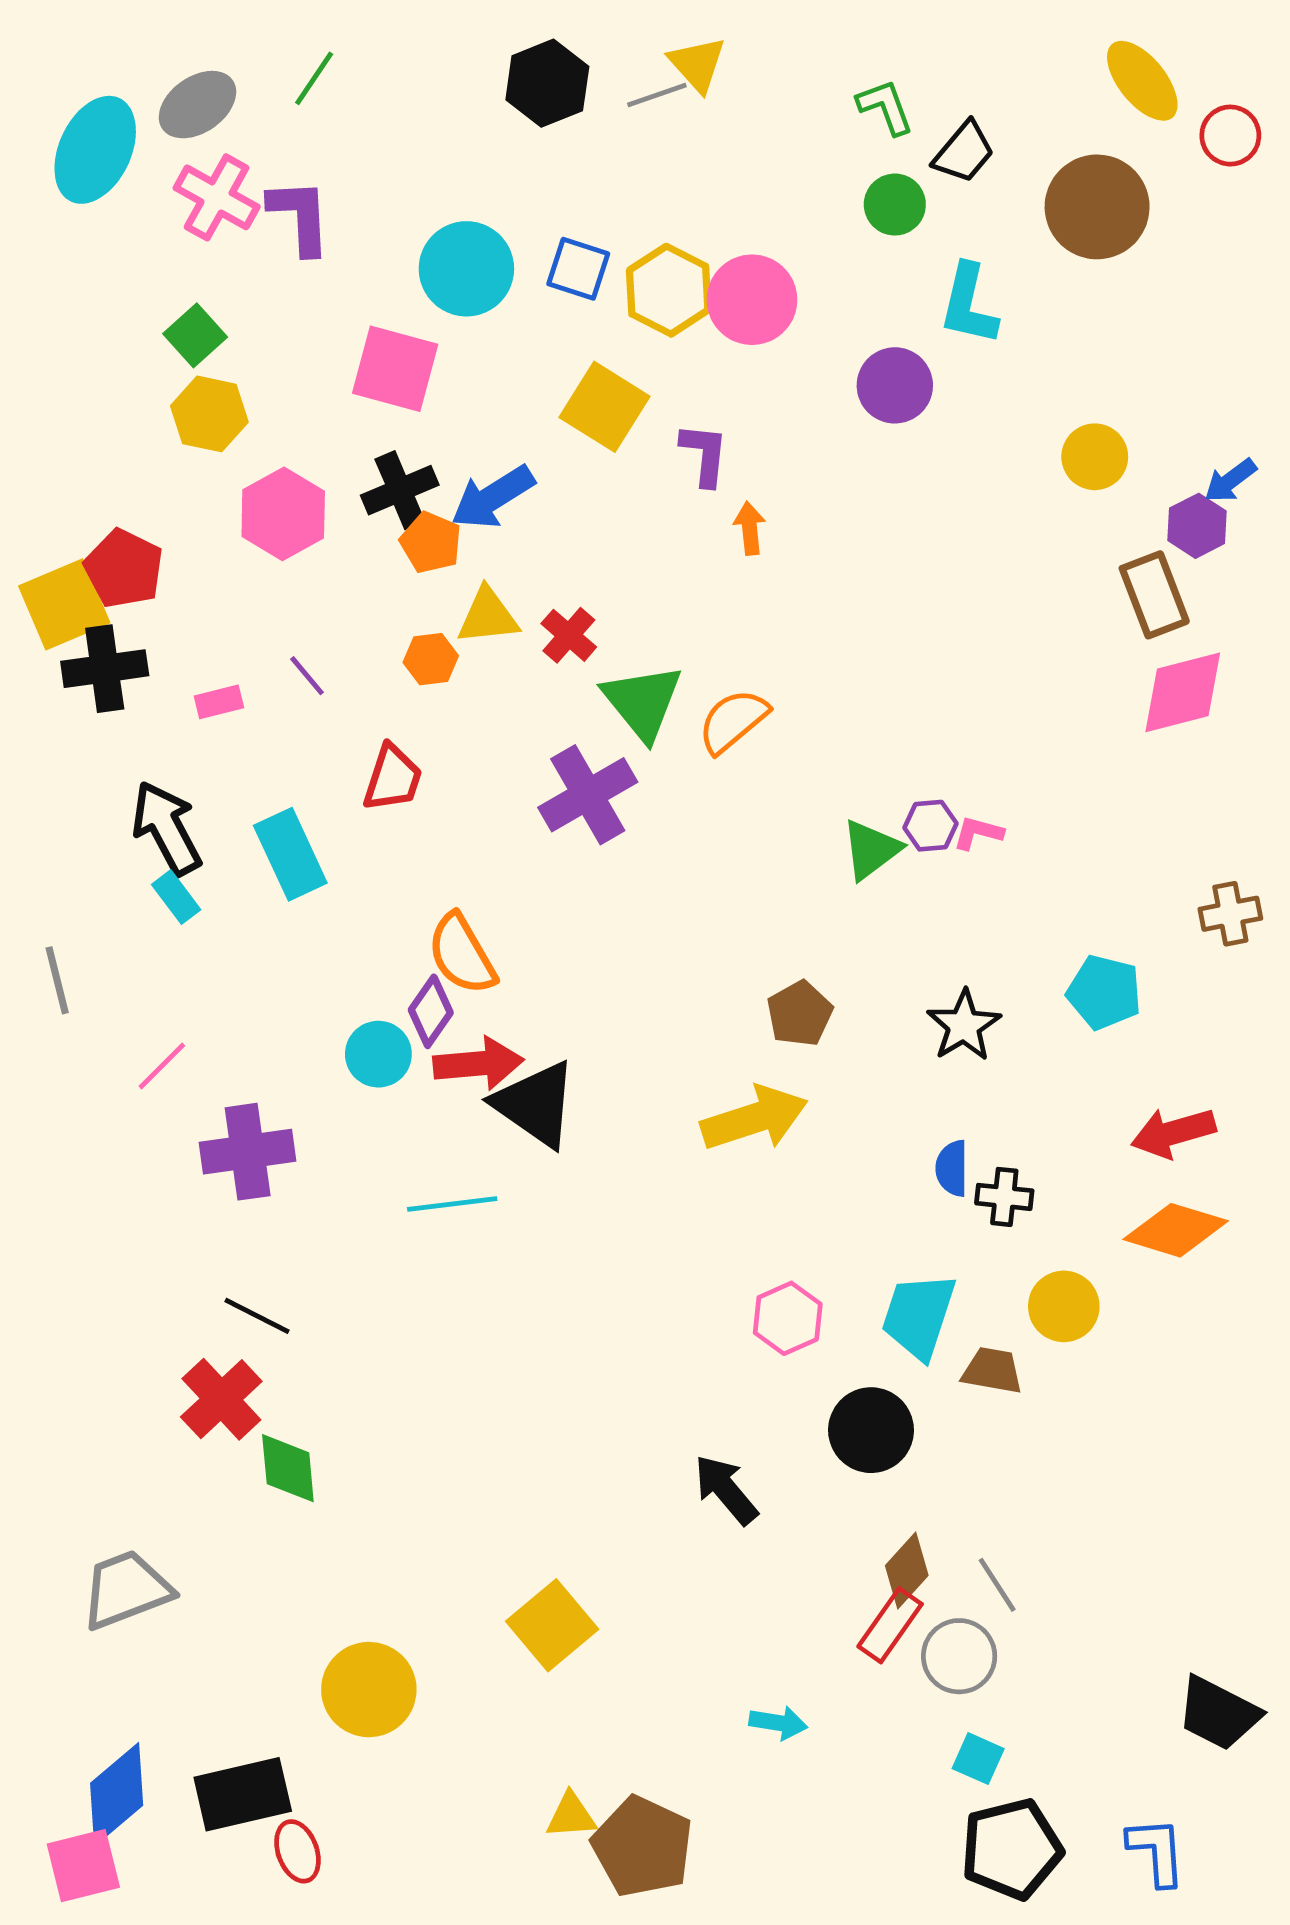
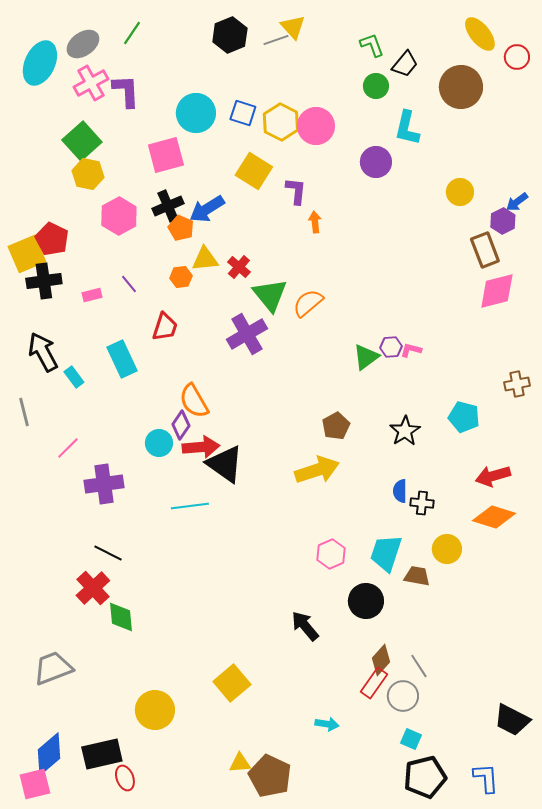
pink cross: (217, 197) -> (91, 83), turned 32
green square: (195, 335) -> (82, 141), size x1.5
pink square: (395, 369) -> (166, 155), turned -30
black arrow: (167, 828) -> (43, 352), moved

